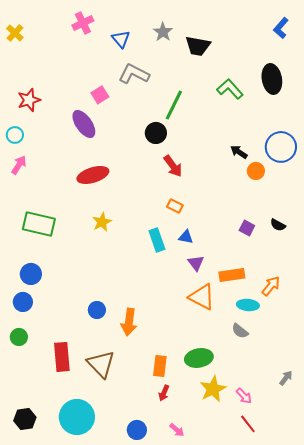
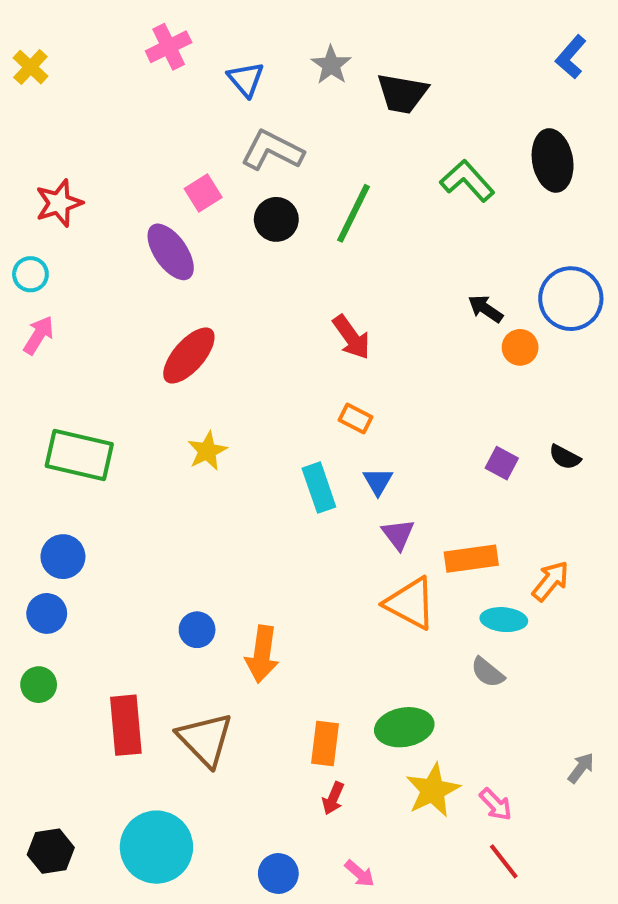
black circle: (156, 133) -> (276, 219), moved
red ellipse: (93, 175) -> (189, 355), turned -32
blue triangle: (186, 237) -> (378, 481), turned 49

